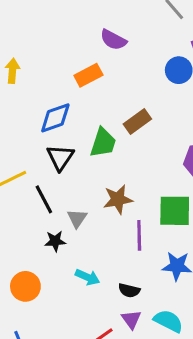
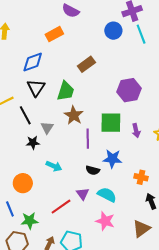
green trapezoid: (103, 143) -> (66, 91), moved
brown star: (118, 199) -> (74, 115), turned -30
orange circle: (25, 286) -> (23, 183), moved
black semicircle: (129, 290) -> (93, 170), moved

